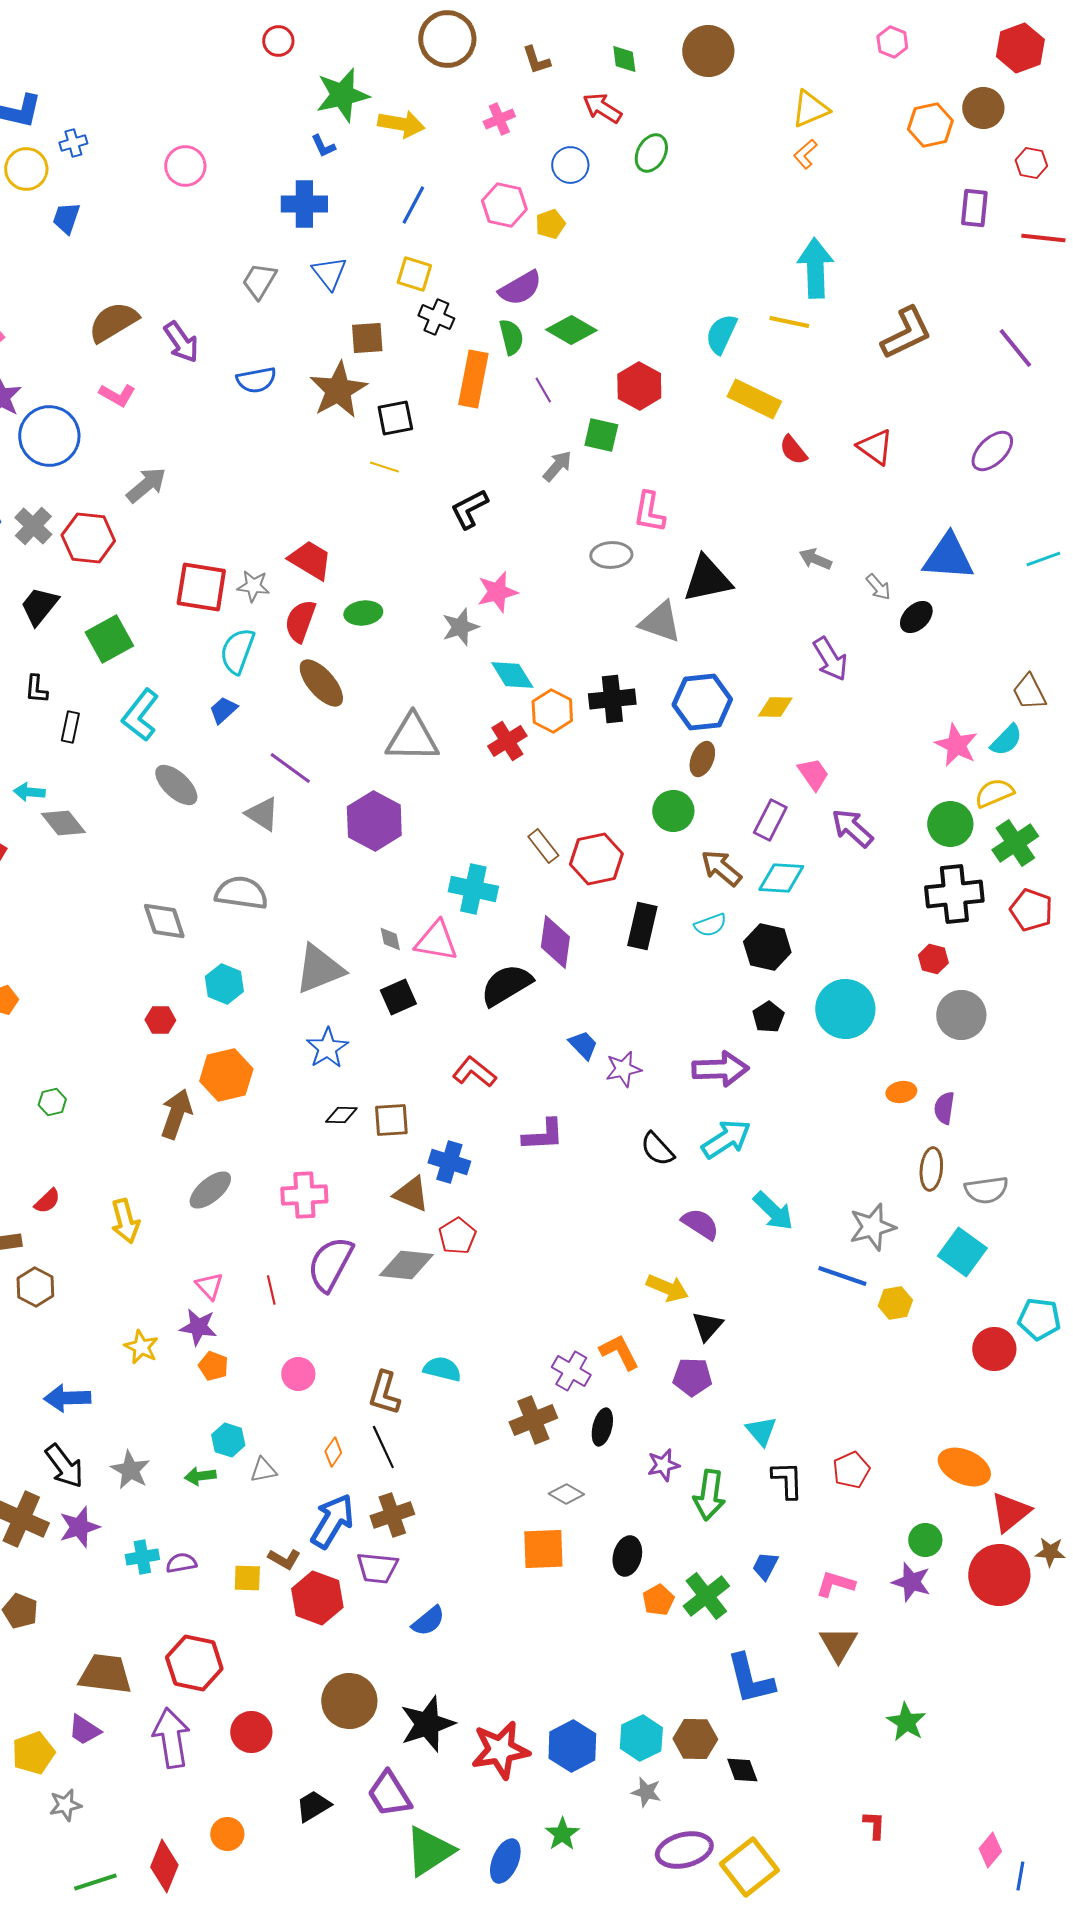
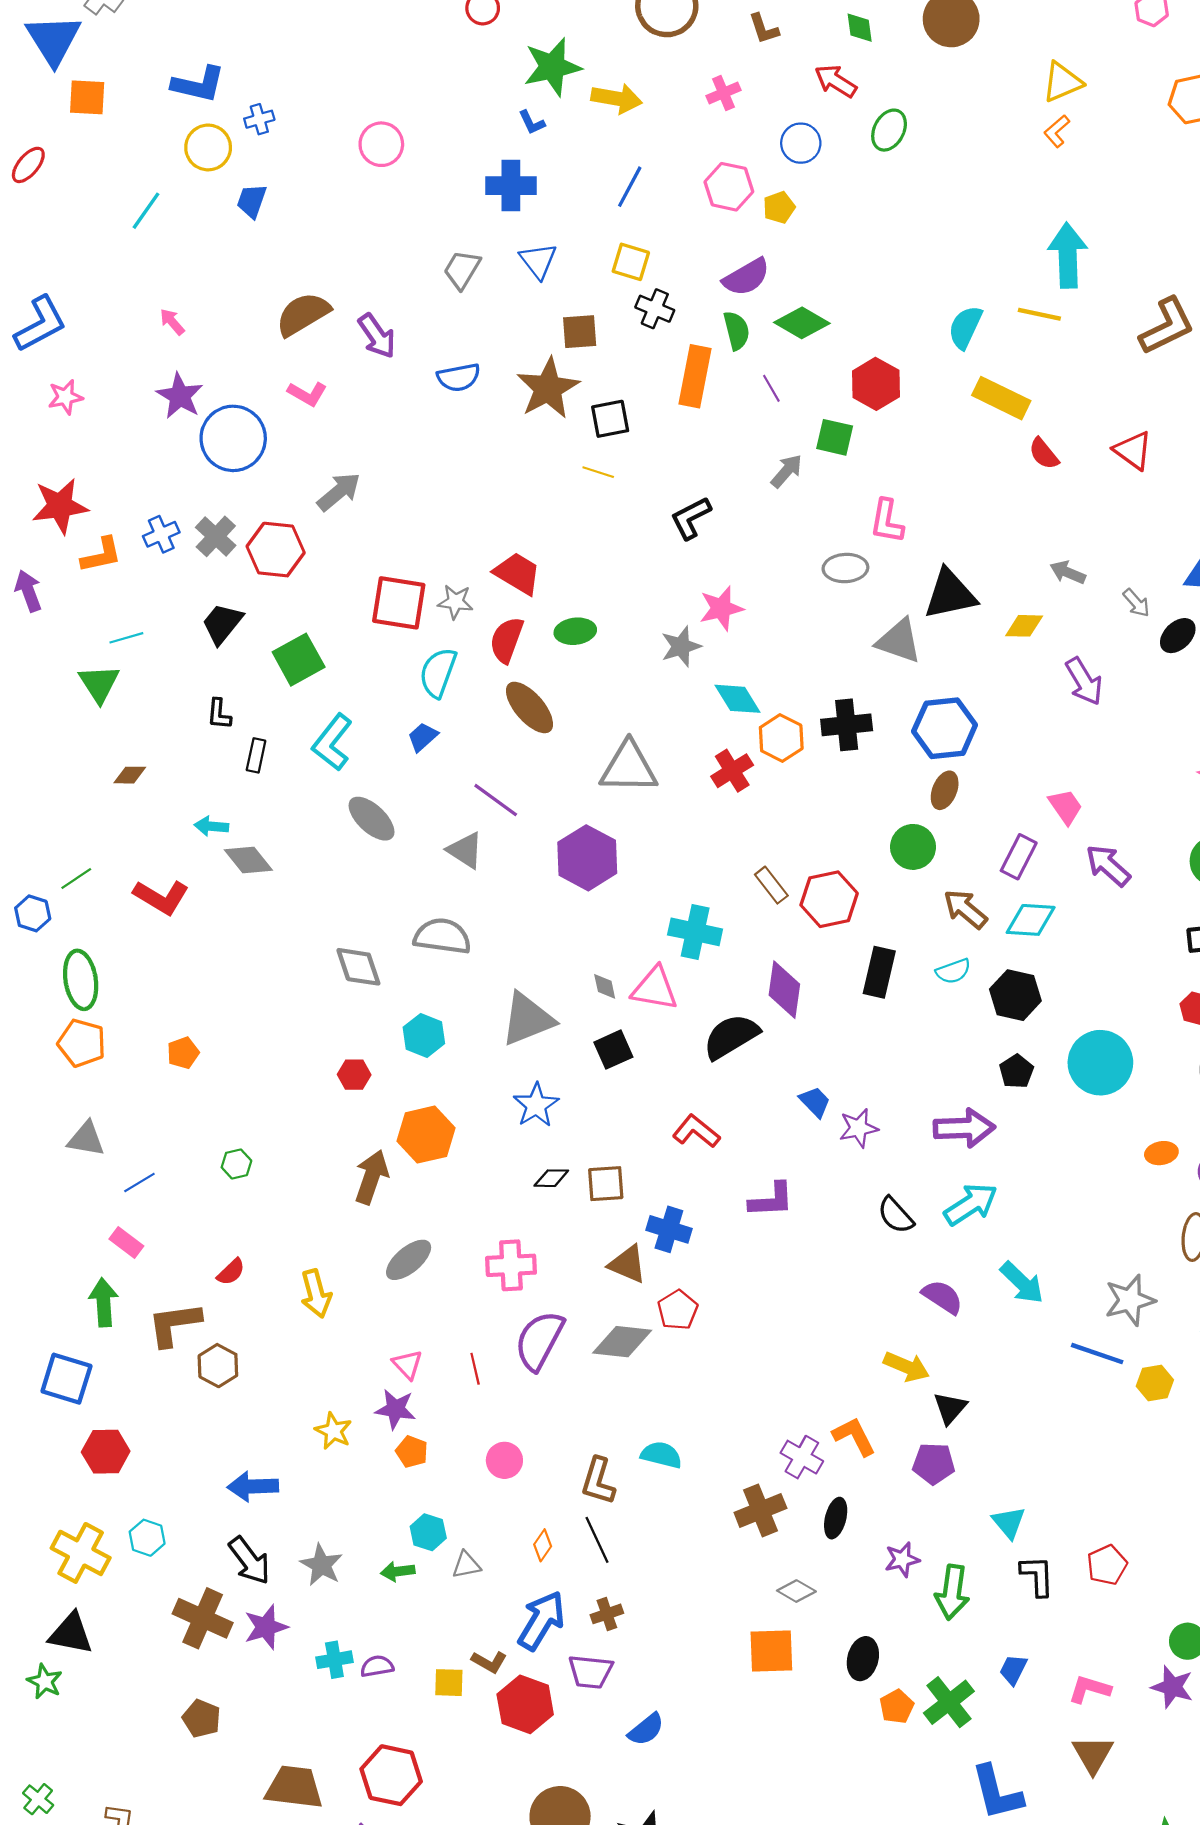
yellow diamond: (775, 707) -> (1024, 626), moved
brown cross: (392, 1515) -> (607, 1614), size x0.7

